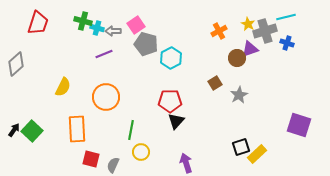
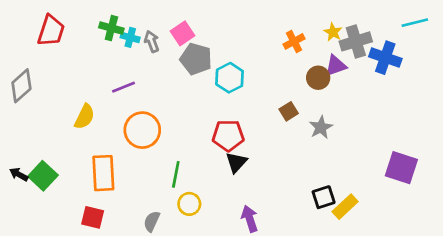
cyan line: (286, 17) -> (415, 23), moved
gray arrow: (113, 31) -> (152, 41), turned 70
blue cross: (287, 43) -> (385, 58), size x1.6
purple line: (104, 54) -> (123, 87), moved
black arrow: (14, 130) -> (19, 174), turned -96
red square: (91, 159) -> (93, 217), moved

